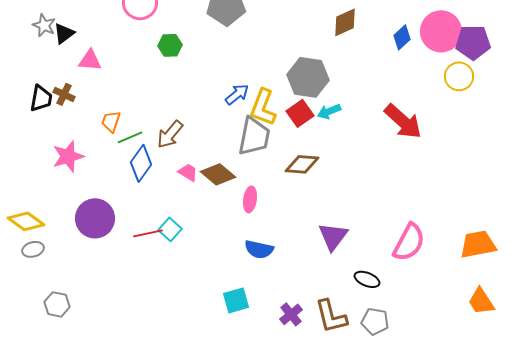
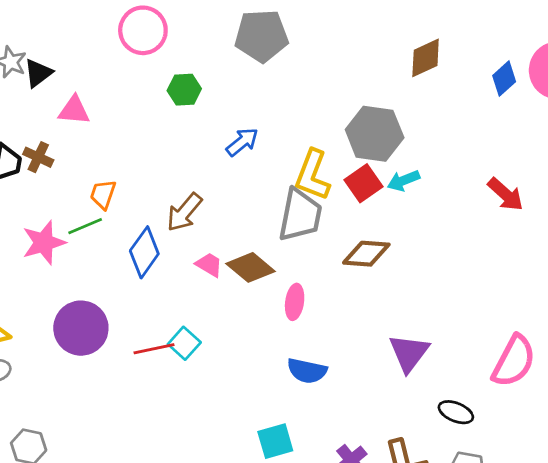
blue arrow: (237, 94) -> (242, 142), moved
red arrow: (403, 121) -> (506, 194), size x0.7
green line: (130, 137) -> (85, 226), moved

